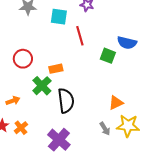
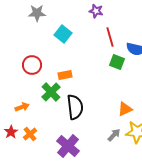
cyan square: (59, 17) -> (63, 34), moved, turned 30
red line: (80, 36) -> (110, 37), moved
gray arrow: (105, 129) -> (114, 135), turned -104

